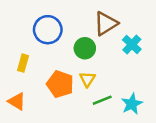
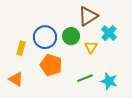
blue circle: (48, 30) -> (45, 37), moved
yellow triangle: (87, 79) -> (91, 47), moved
cyan star: (132, 104) -> (109, 81), turned -30

